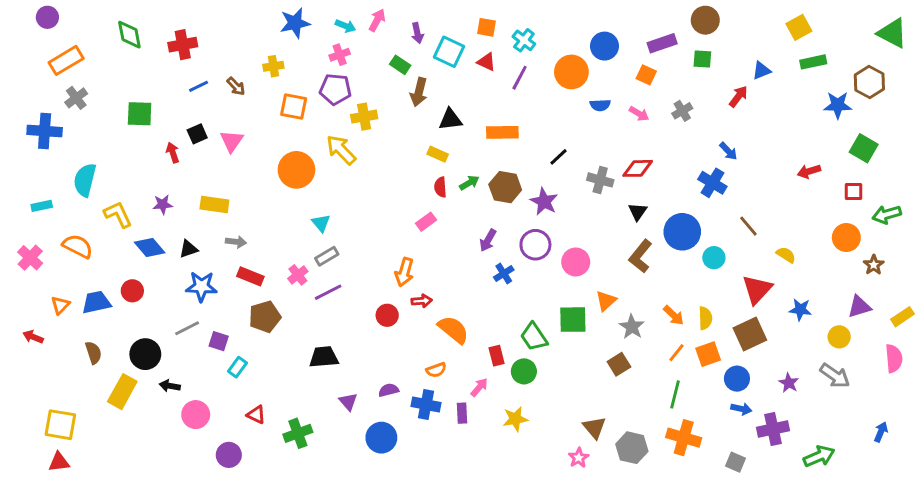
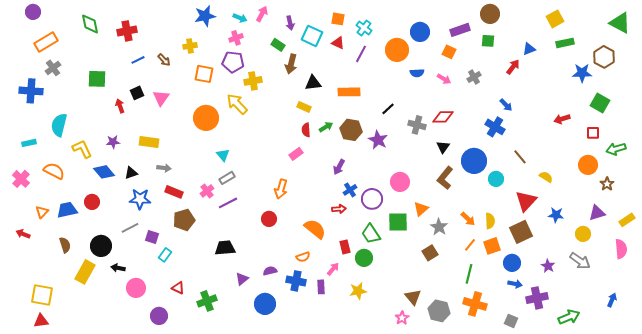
purple circle: (535, 245) -> (372, 199), moved
red arrow: (422, 301) -> (339, 209), moved
purple triangle: (348, 402) -> (242, 279), turned 32

